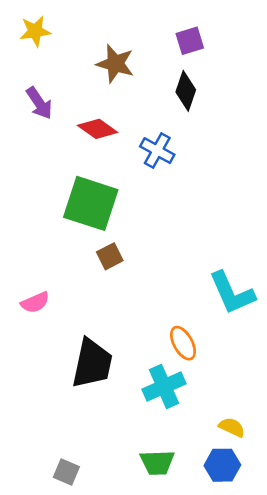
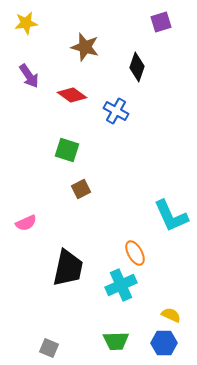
purple square: (190, 41) -> (161, 22), moved
green square: (91, 203) -> (67, 150), size x0.6

